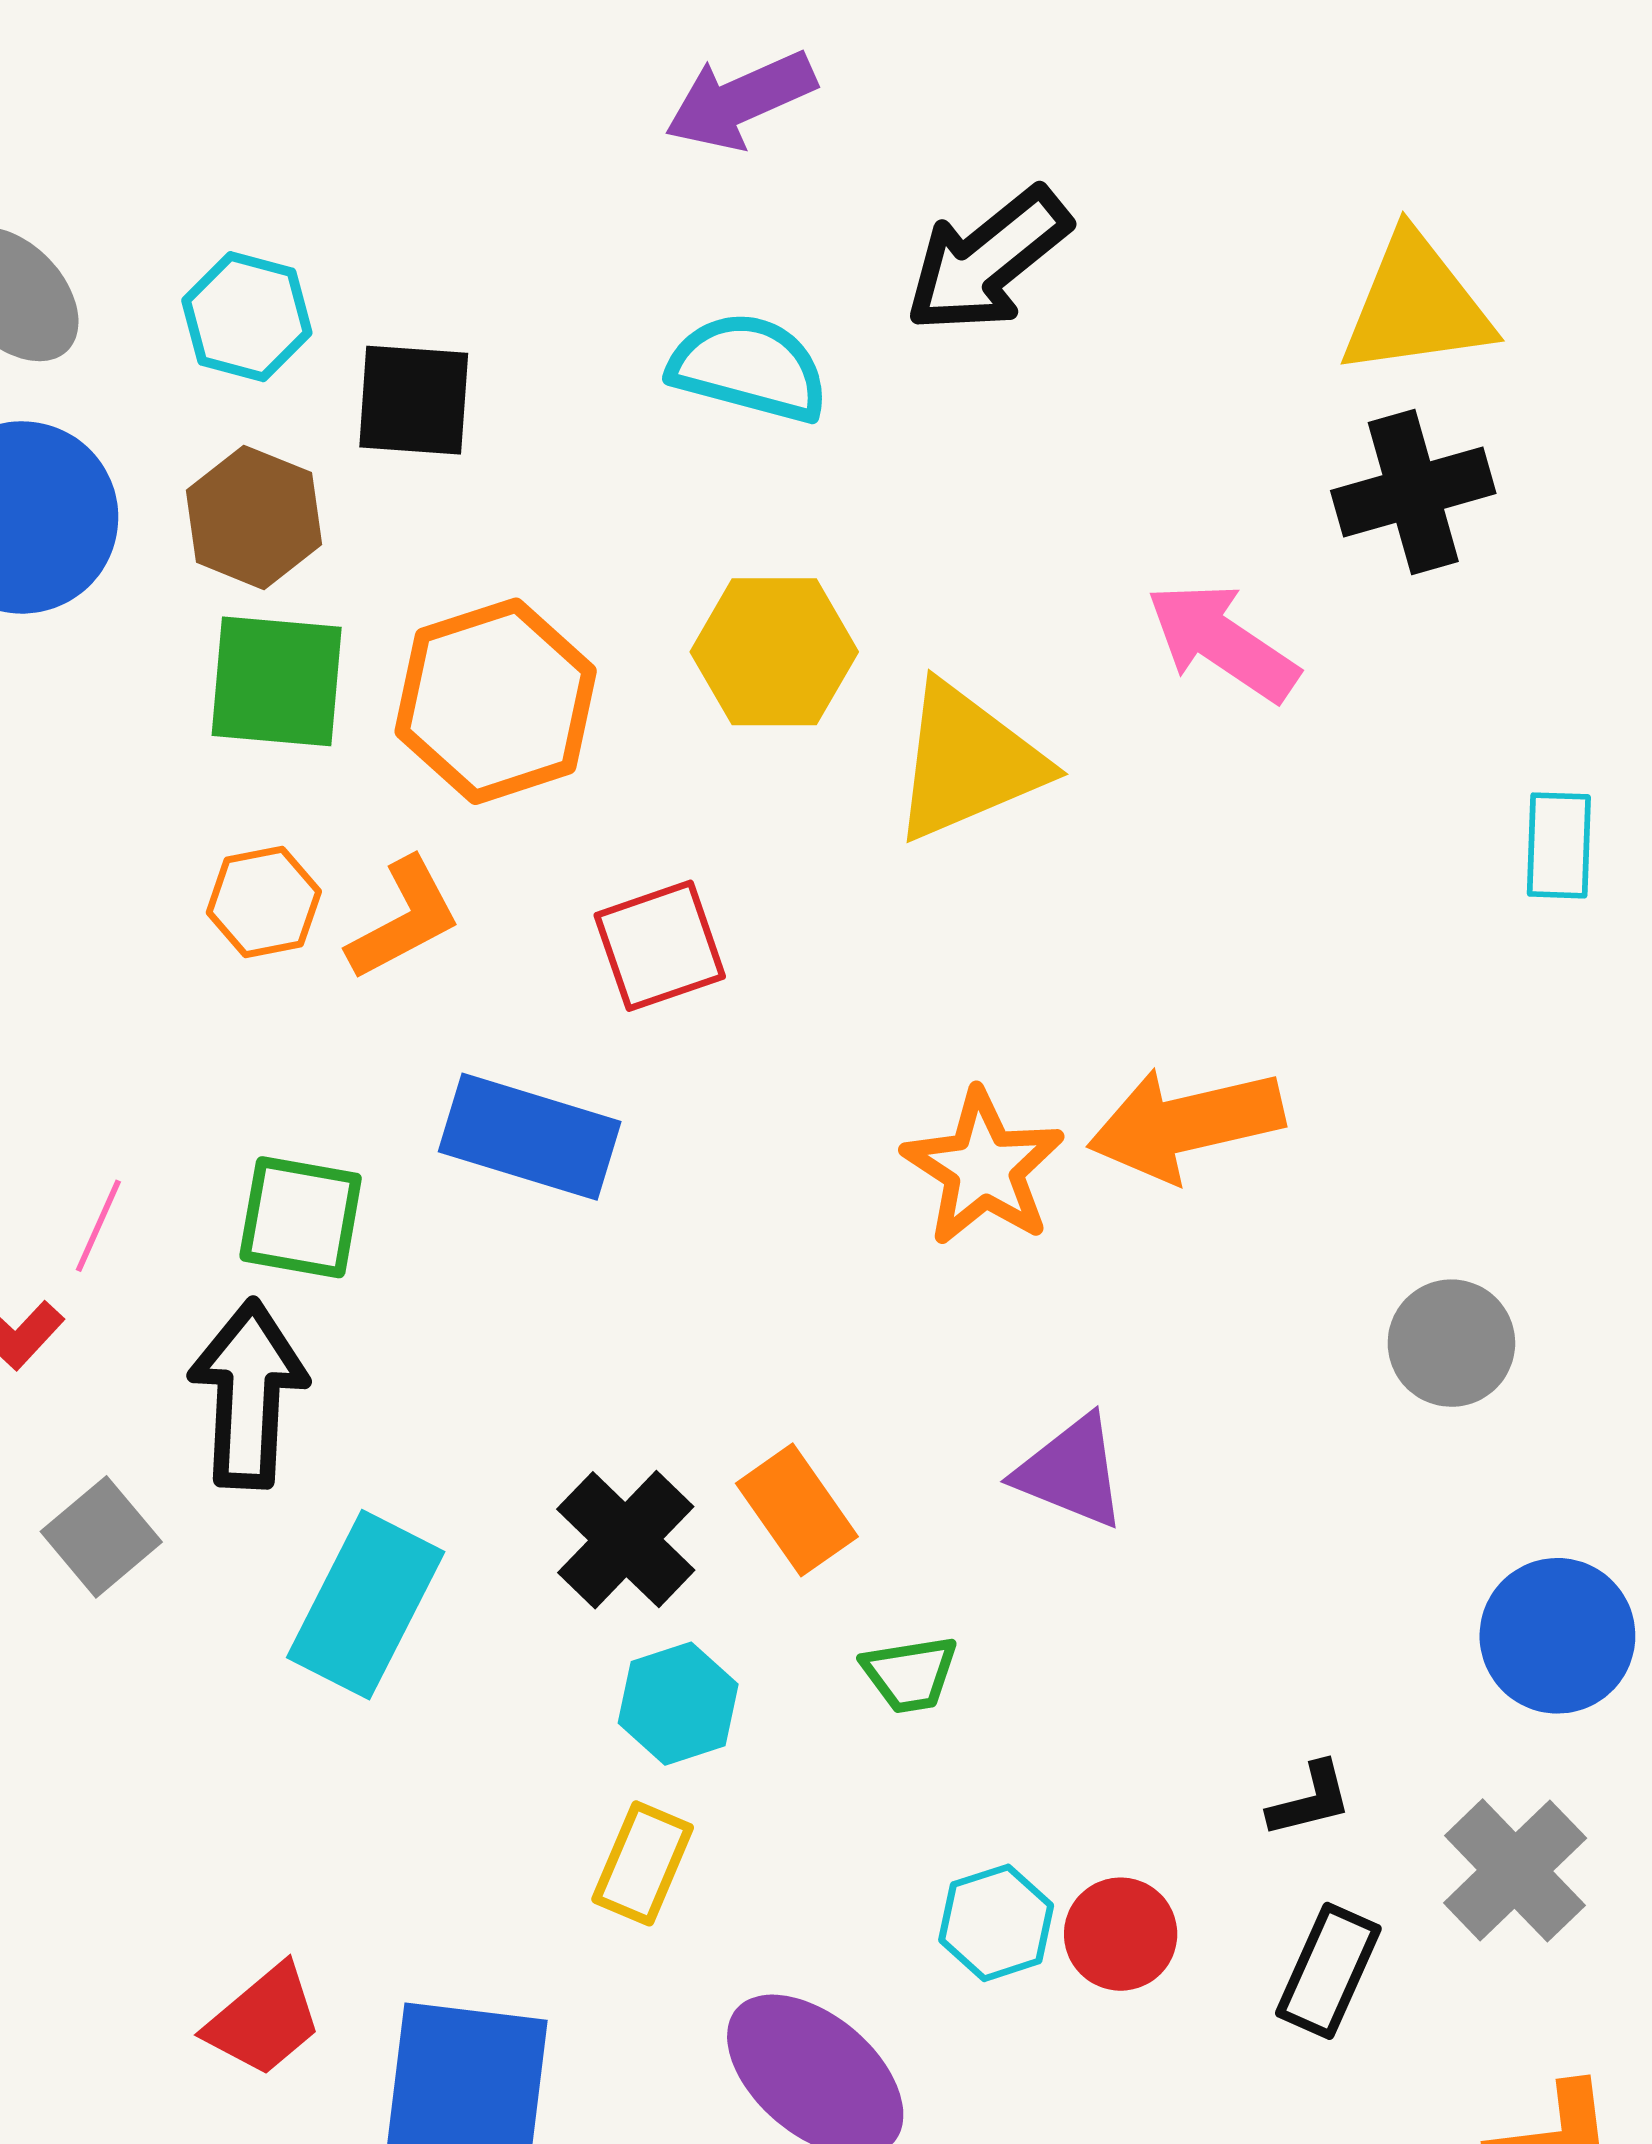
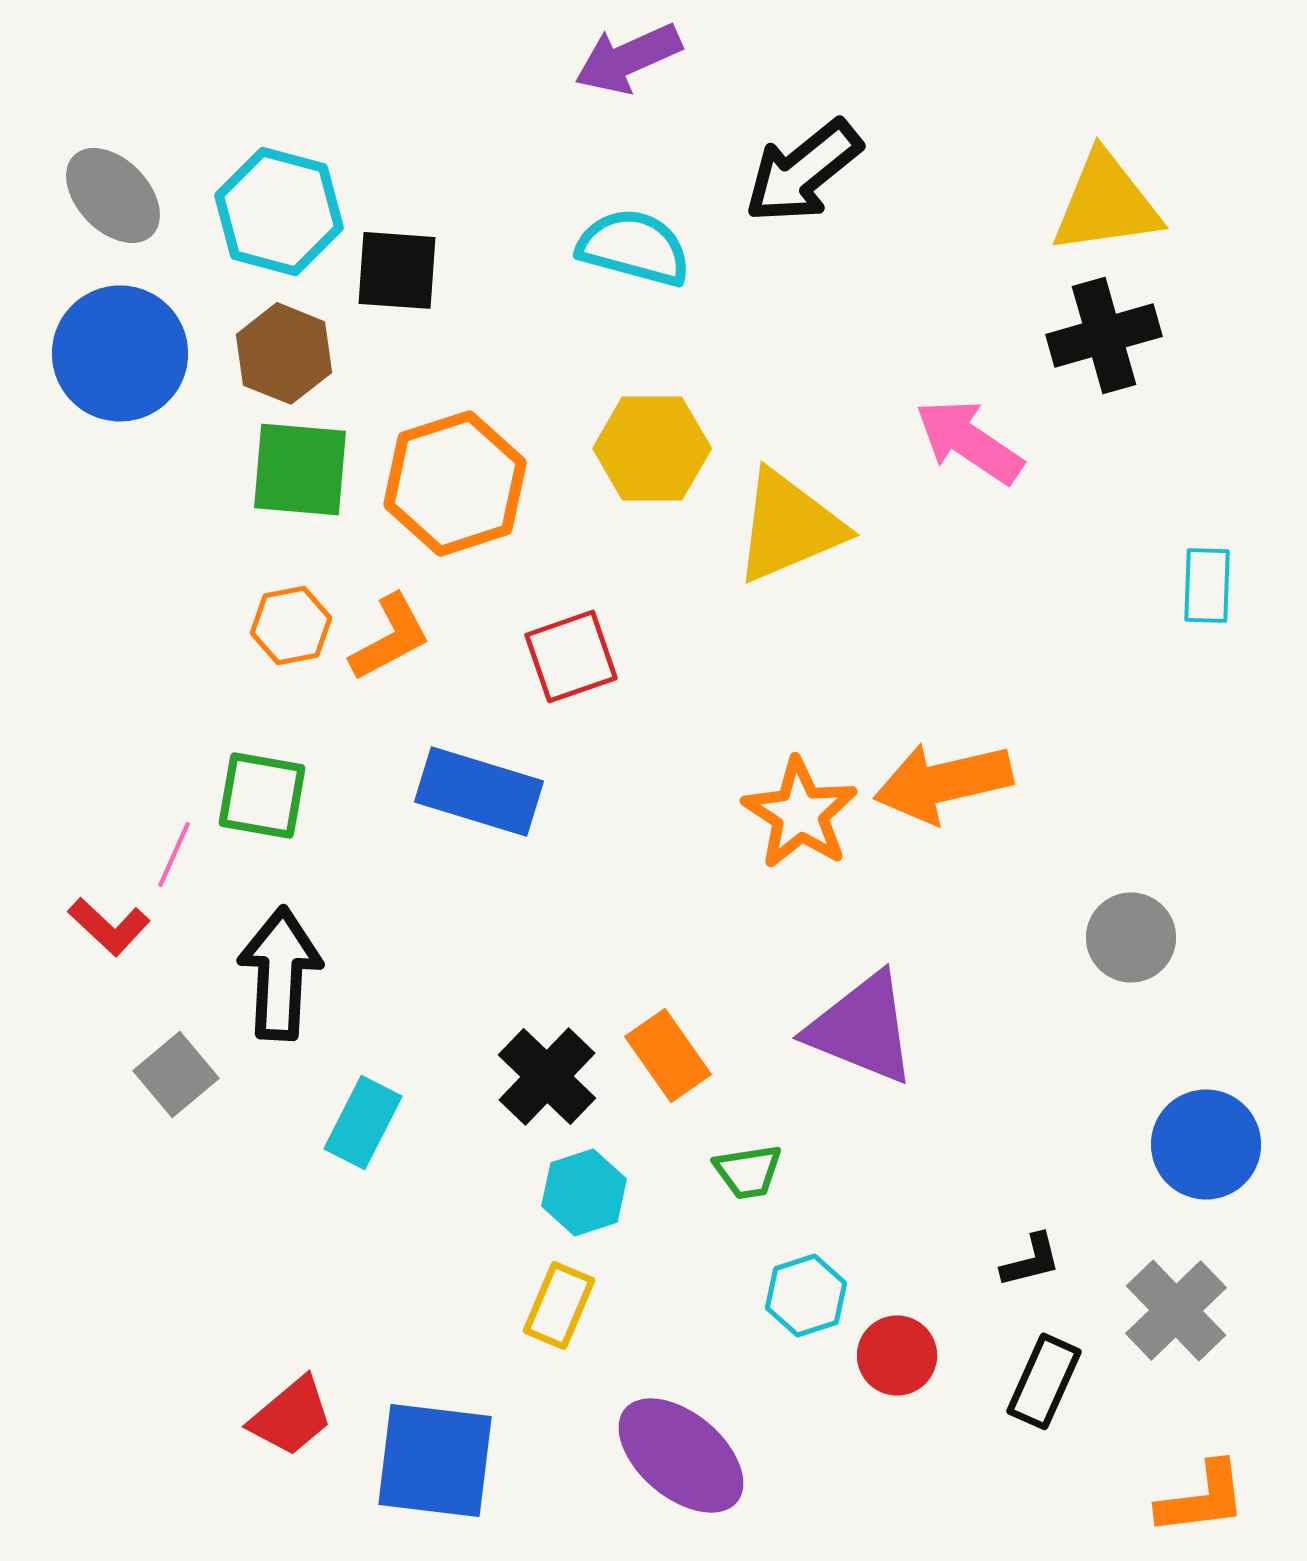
cyan hexagon: (247, 317) -> (279, 211), size x1.4
green square: (301, 1217) -> (262, 795), moved
purple triangle: (1071, 1472) -> (862, 1028), size x1.4
cyan rectangle: (366, 1605) -> (363, 1122), size x0.7
cyan hexagon: (996, 1923) -> (806, 1295), moved

